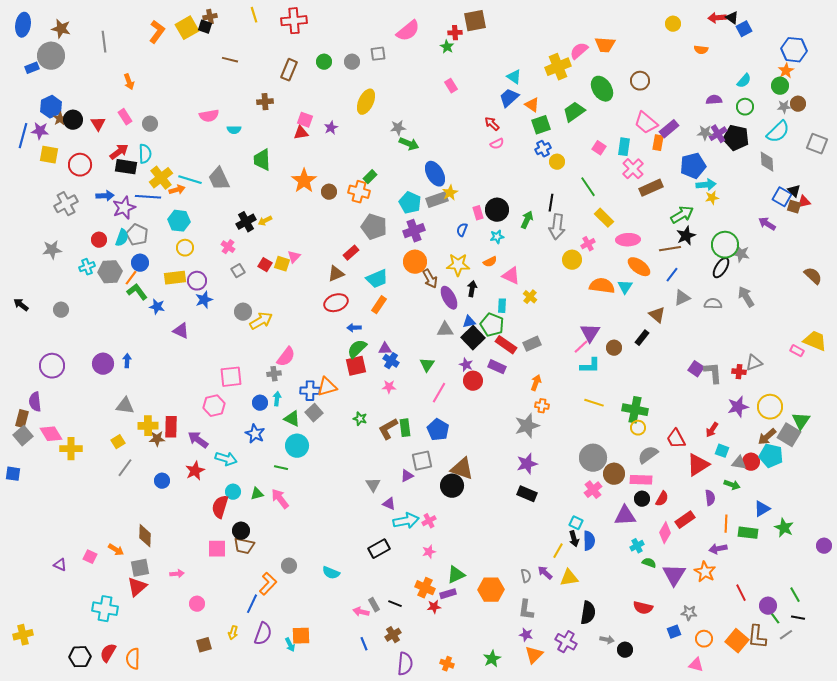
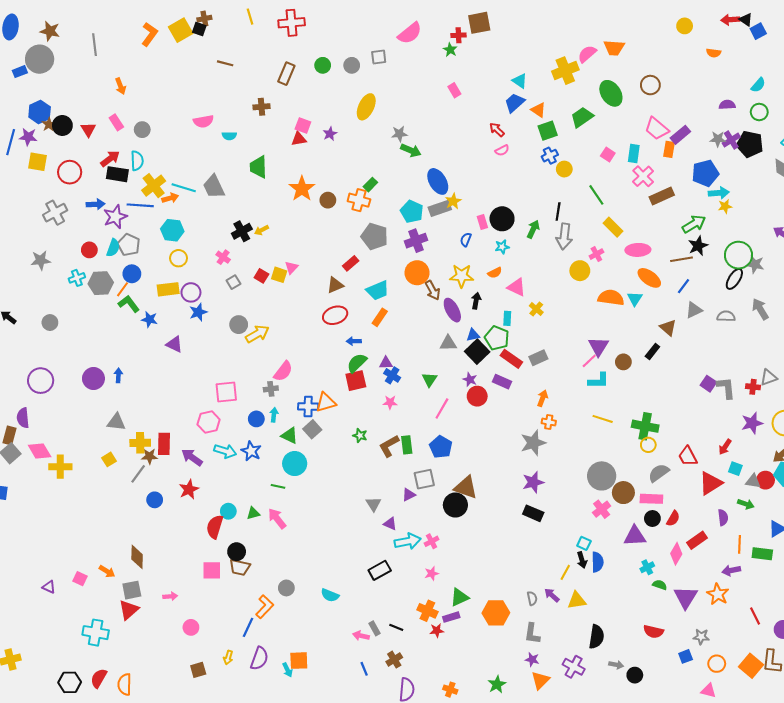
cyan arrow: (226, 459) -> (225, 451), moved
gray line: (125, 468) -> (138, 474), moved

